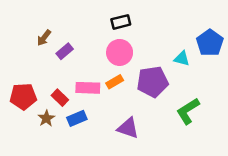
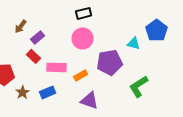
orange rectangle: (115, 82) -> (81, 75), moved
red rectangle: (60, 98) -> (34, 56), moved

